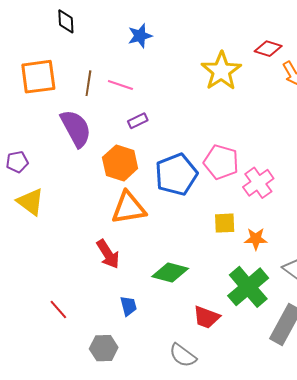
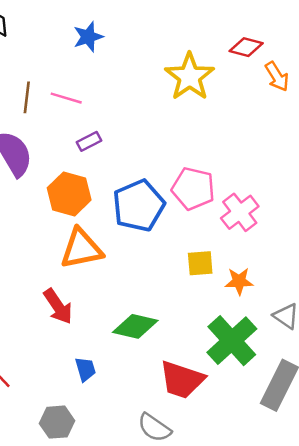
red trapezoid: (206, 317) -> (182, 380), size x1.4

